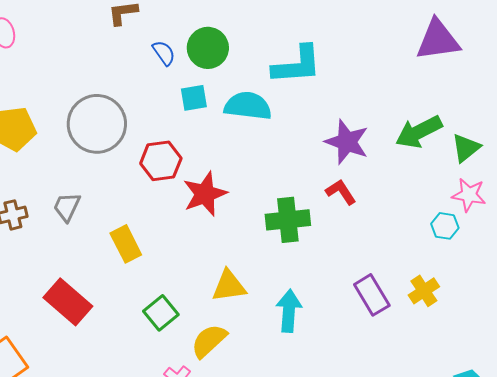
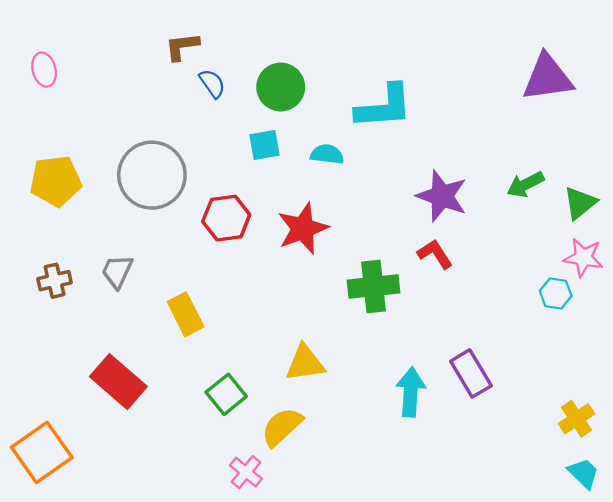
blue semicircle: (164, 53) -> (212, 84), moved
cyan semicircle: (248, 106) -> (327, 154), size x0.6
green arrow: (419, 132) -> (525, 184), size x0.7
red star: (205, 194) -> (303, 228), moved
yellow cross: (424, 291) -> (576, 419), moved
cyan arrow: (289, 311) -> (411, 392), moved

